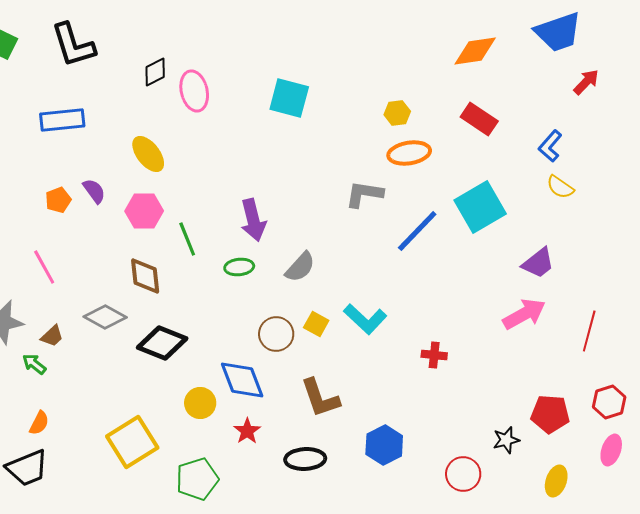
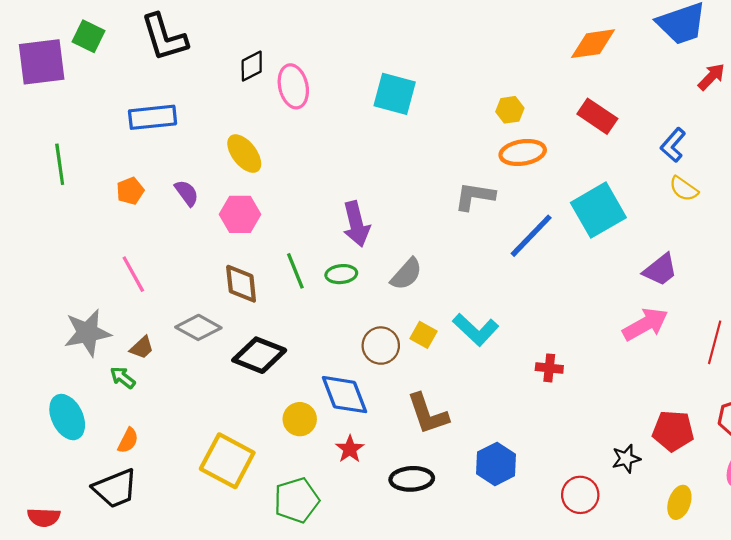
orange pentagon: (58, 200) -> (130, 191), moved
green line: (187, 239) -> (295, 271), moved
yellow square: (132, 442) -> (227, 461), turned -30

